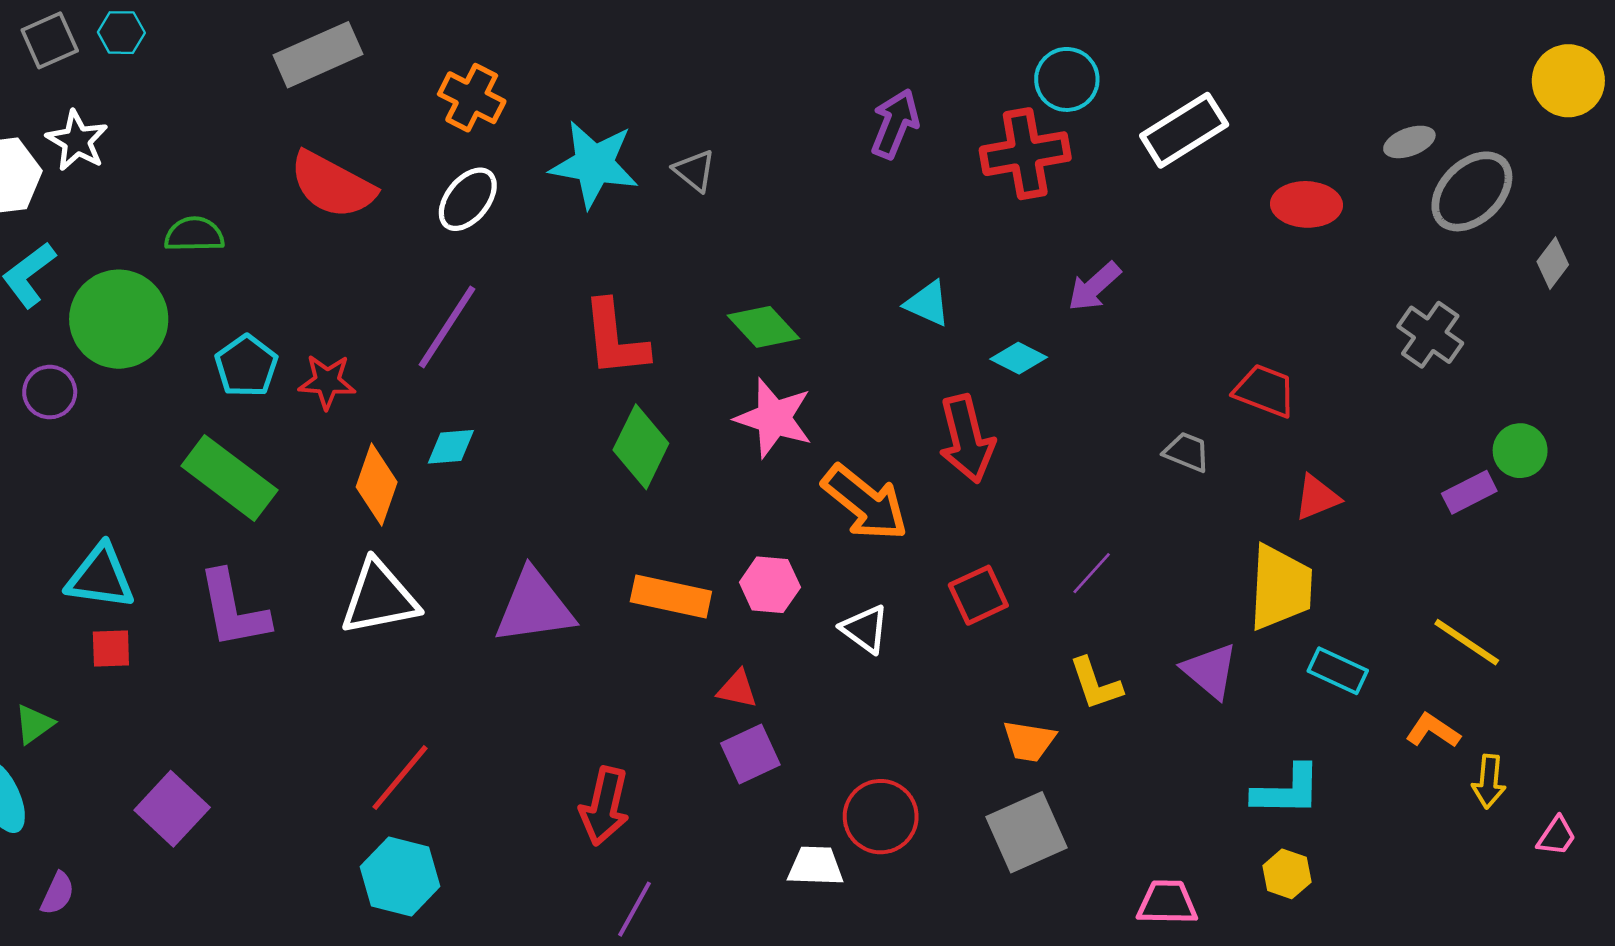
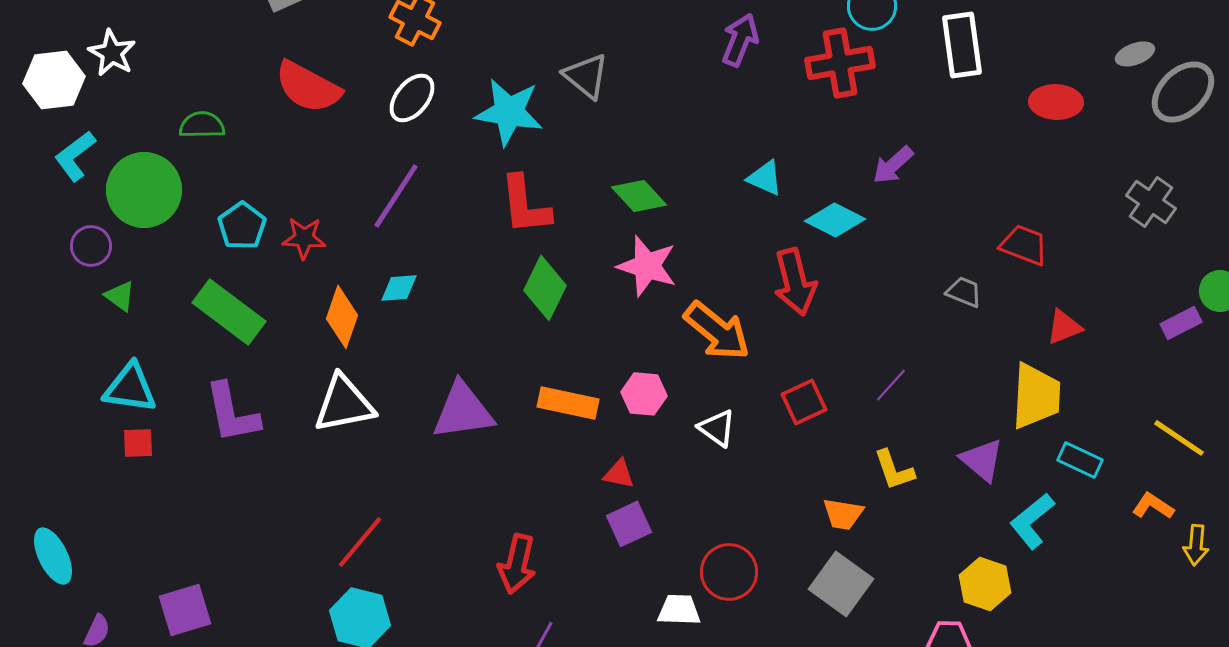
white rectangle: (1184, 130) -> (962, 45), turned -66
cyan star: (594, 164) -> (509, 112), moved
gray triangle: (694, 171) -> (586, 76), size x1.4
cyan diamond: (1019, 358) -> (835, 220), size x1.4
green triangle: (34, 724) -> (120, 296), moved, turned -48
cyan L-shape: (1287, 791) -> (1032, 521), moved, turned 140
purple square: (172, 809) -> (185, 610), moved, turned 30
gray square: (1026, 832) -> (841, 584), turned -30
yellow hexagon: (1287, 874) -> (985, 584), moved, size x1.4

